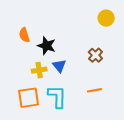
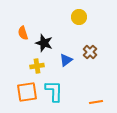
yellow circle: (106, 18) -> (79, 17), moved
blue triangle: (59, 66) -> (66, 60), moved, turned 32
orange line: (94, 90) -> (96, 102), moved

